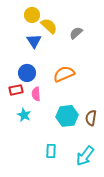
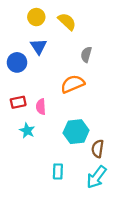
yellow semicircle: (49, 26) -> (67, 22), moved
gray semicircle: (76, 33) -> (86, 54), moved, turned -32
blue circle: (27, 73) -> (17, 62), moved
brown semicircle: (91, 118) -> (98, 149), moved

